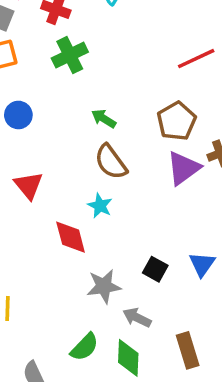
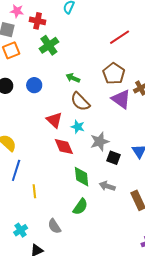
blue circle: (18, 115) -> (34, 85), moved
purple triangle: (183, 168) -> (121, 99), turned -40
red triangle: (29, 185) -> (54, 120), moved
gray star: (104, 286) -> (100, 142), moved
green diamond: (128, 358) -> (82, 177), moved

